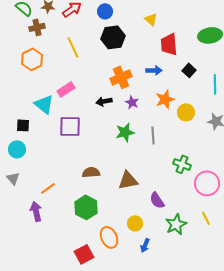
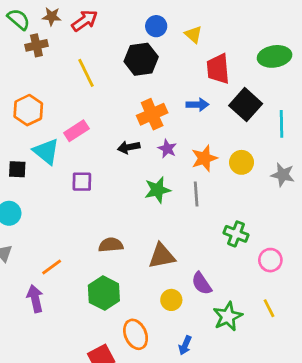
blue circle: (105, 11) -> (156, 26), moved
orange hexagon: (32, 59) -> (28, 110), moved
black square: (189, 70) -> (246, 105), size x1.6
orange star: (165, 99) -> (204, 158), moved
black square: (23, 125) -> (17, 169), moved
purple square: (70, 126) -> (82, 182), size x0.7
pink circle: (207, 183) -> (270, 260), size x0.7
yellow circle: (135, 223) -> (171, 300), moved

